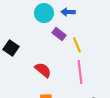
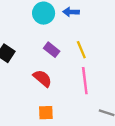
purple rectangle: (59, 34) -> (52, 50), moved

